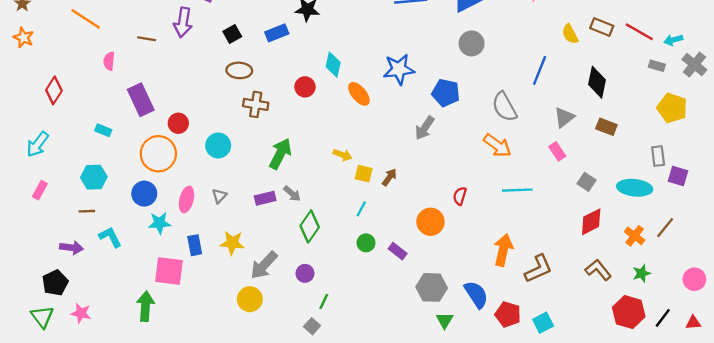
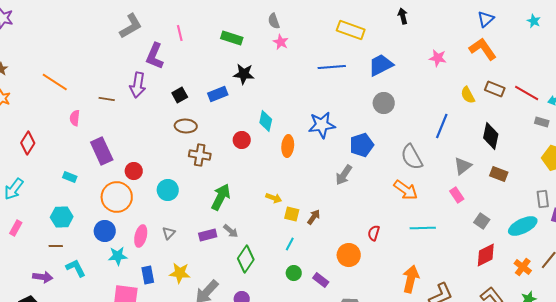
blue pentagon: (446, 93) -> (362, 145), turned -30
orange ellipse: (359, 94) -> (288, 146), turned 45
cyan ellipse: (635, 188) -> (523, 226), turned -32

